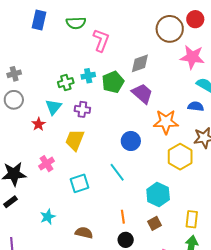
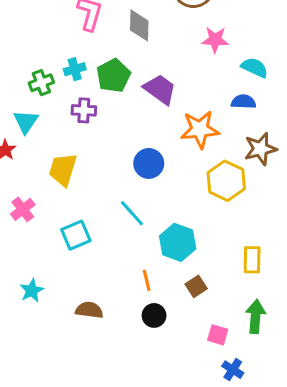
pink star: (192, 57) -> (215, 40), moved, size x0.7
gray diamond: (140, 63) -> (139, 25), moved, turned -65
purple cross: (82, 109) -> (84, 110), moved
cyan hexagon: (158, 194) -> (178, 242), moved
yellow rectangle: (192, 219) -> (252, 260), moved

